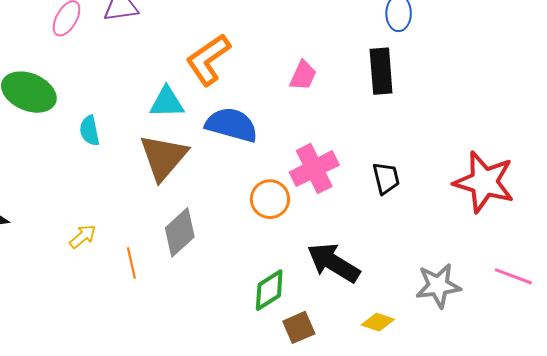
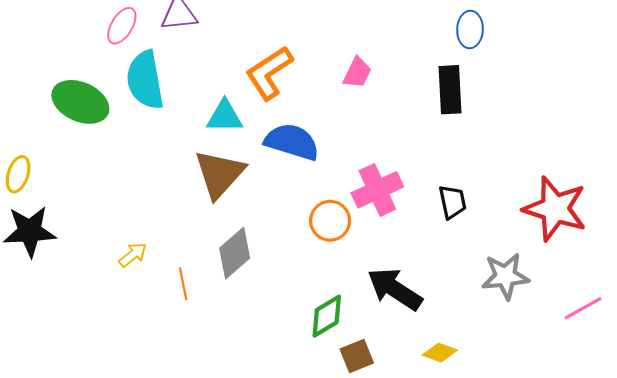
pink trapezoid: (303, 75) -> (357, 73), moved
cyan semicircle: (90, 131) -> (145, 80), moved, size x1.8
pink line: (513, 276) -> (583, 308), turned -51
gray star: (438, 286) -> (505, 276), moved

